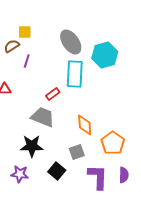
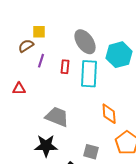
red rectangle: (53, 94) -> (65, 67), moved, turned -48
orange diamond: (85, 125) -> (109, 114), moved
gray square: (77, 152) -> (91, 152), turned 35

